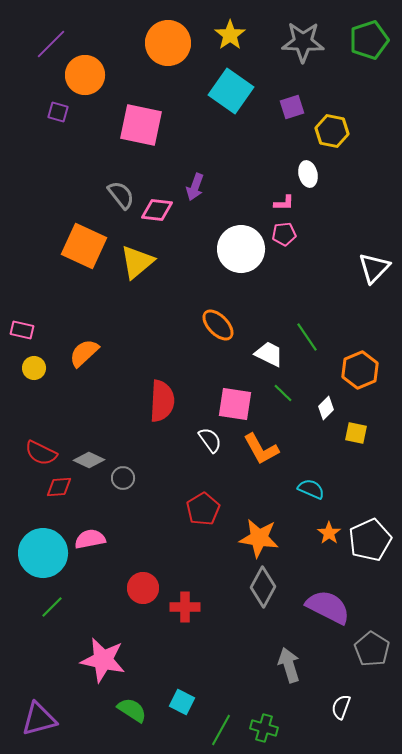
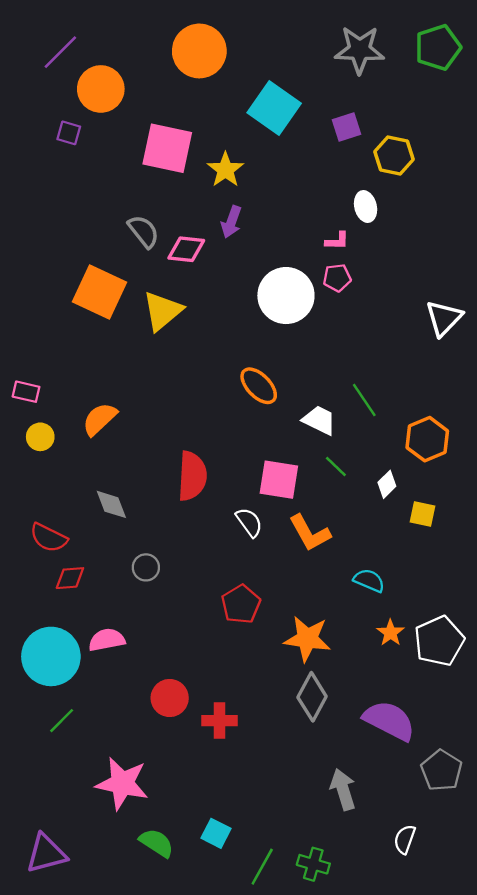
yellow star: (230, 35) -> (225, 170), moved
gray diamond: (89, 460) -> (111, 504), moved, turned 44

